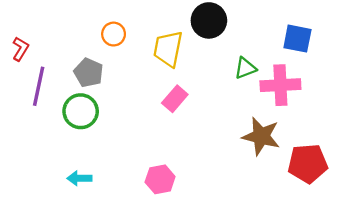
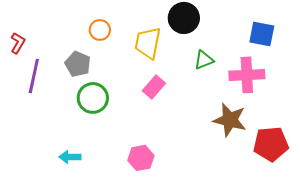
green triangle: (245, 68) -> (204, 60), moved
green circle: (81, 111) -> (93, 98), moved

